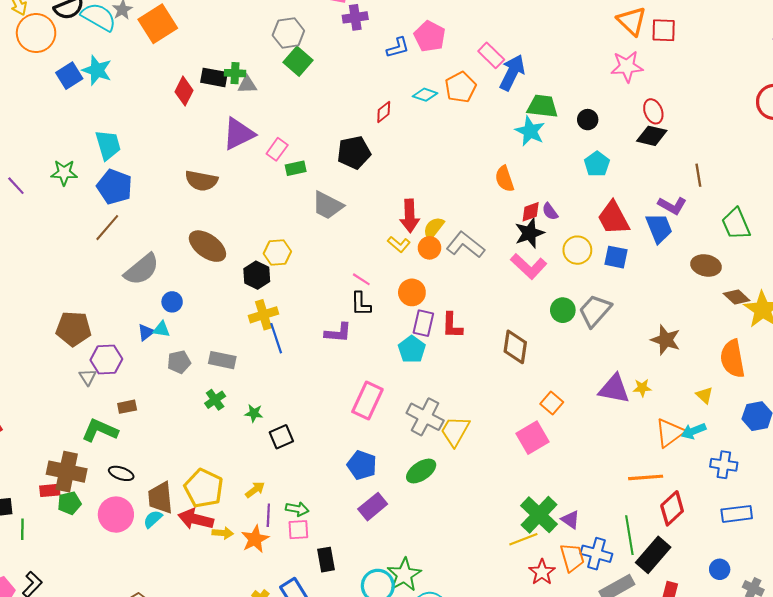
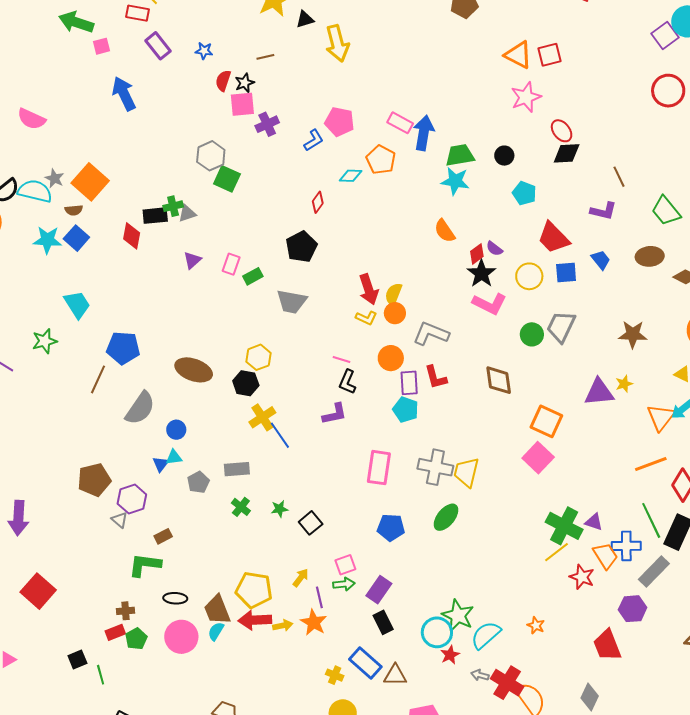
blue square: (69, 76) -> (76, 238), moved
purple triangle: (239, 134) -> (192, 260), size x0.6
brown semicircle: (201, 181) -> (74, 210), moved, size x0.6
blue pentagon: (115, 187) -> (123, 348), moved
blue trapezoid: (659, 228) -> (601, 260), moved, size x0.7
gray L-shape: (465, 245) -> (431, 334), moved
black L-shape: (361, 304) -> (347, 382), turned 40
orange square: (552, 403) -> (546, 421), size x1.5
brown cross: (67, 472) -> (125, 611), size x0.5
purple rectangle: (373, 507) -> (379, 590), moved
pink square: (298, 530) -> (345, 565), moved

